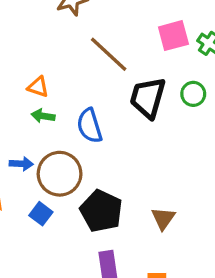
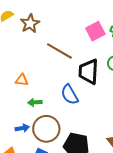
green arrow: (43, 116) -> (35, 102), moved
blue semicircle: (90, 126) -> (70, 95), moved

